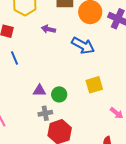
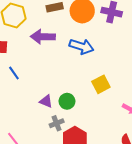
purple arrow: (48, 29) -> (43, 37), size x1.6
purple triangle: (39, 91) -> (46, 101), turned 32

